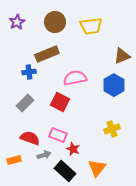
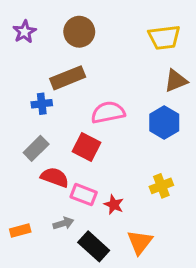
yellow trapezoid: (91, 26) -> (164, 37), moved
red semicircle: (30, 138) -> (55, 177), moved
red star: (73, 149) -> (114, 205), moved

